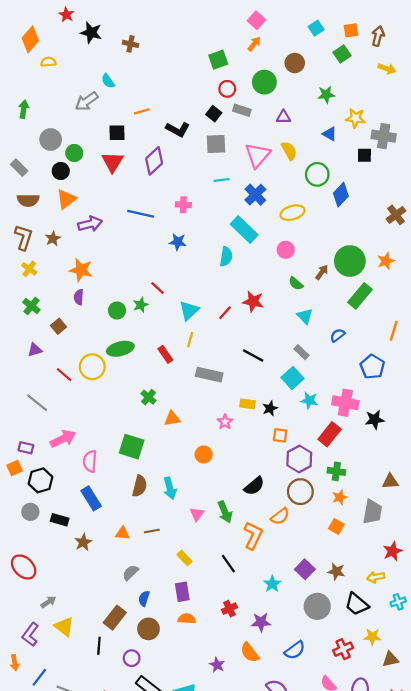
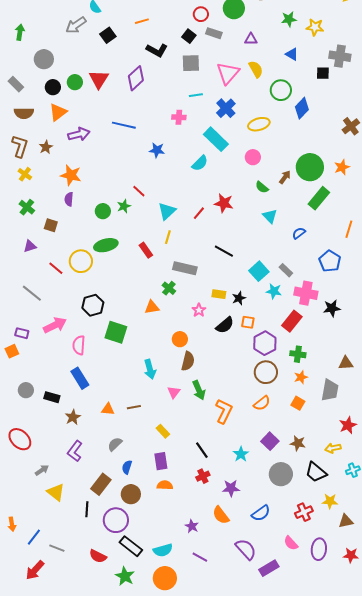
orange line: (142, 111) -> (142, 21), moved
yellow star: (355, 118) -> (315, 27), moved
black square: (117, 133) -> (108, 35), moved, turned -35
green circle: (74, 153) -> (75, 82), moved
pink cross: (183, 205) -> (179, 117), moved
cyan semicircle: (226, 257) -> (200, 163), turned 36
brown square: (58, 326) -> (51, 225), turned -32
gray rectangle: (301, 352) -> (286, 270), moved
green cross: (148, 397) -> (169, 288), moved
black hexagon: (40, 480) -> (93, 305), moved
brown semicircle: (139, 486) -> (188, 361), moved
black semicircle: (254, 486) -> (225, 325), moved
orange semicircle: (280, 516) -> (262, 403), moved
black line: (228, 564) -> (202, 450), moved
purple L-shape: (30, 635) -> (75, 451), moved
purple circle: (132, 658) -> (116, 520), size x1.6

